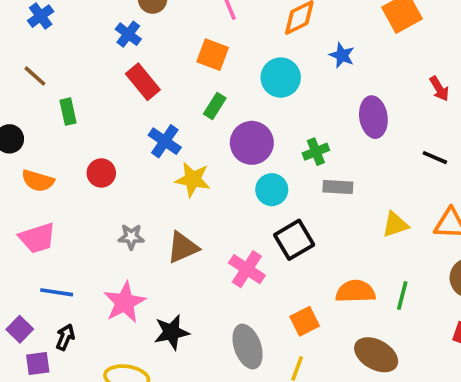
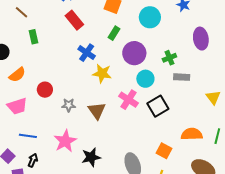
brown line: (35, 76) -> (22, 12), moved
red circle: (101, 173) -> (45, 90), moved
orange semicircle: (38, 181) -> (17, 75), turned -54
yellow triangle: (395, 225) -> (213, 97), turned -49
brown triangle: (183, 247) -> (97, 111), turned -42
pink cross: (247, 269) -> (129, 100), moved
orange square: (305, 321) -> (164, 151), turned -35

